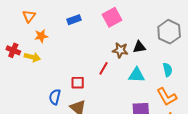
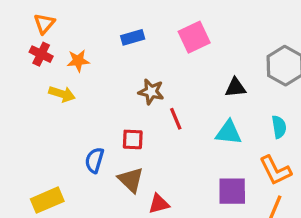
orange triangle: (29, 16) -> (44, 24), moved
red cross: (13, 50) -> (41, 54), moved
brown star: (120, 50) -> (151, 92), moved
red line: (103, 68) -> (176, 119), turned -56

